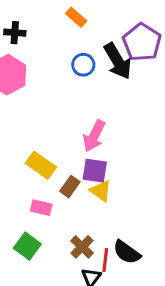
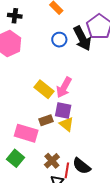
yellow rectangle: (41, 165) -> (44, 89), moved
brown rectangle: (70, 187) -> (46, 120), turned 32
pink rectangle: (41, 208) -> (26, 133), size x1.6

